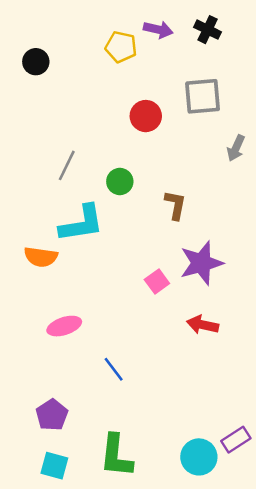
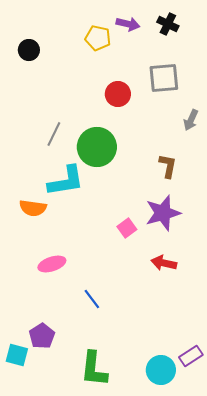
green circle: (120, 181) -> (97, 147), size x1.8
brown L-shape: (175, 205) -> (168, 166), moved
cyan square: (54, 466) -> (17, 355), moved

